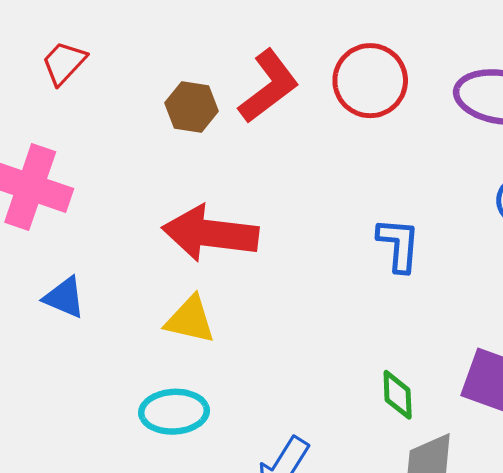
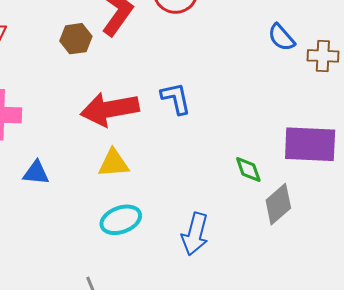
blue L-shape: (399, 245) -> (176, 98), moved

